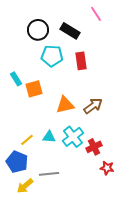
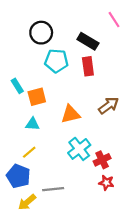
pink line: (96, 14) -> (114, 20), moved
black rectangle: (70, 31) -> (88, 41), moved
brown arrow: (93, 106) -> (109, 105), moved
cyan triangle: (49, 137) -> (32, 124), moved
red star: (107, 168) -> (106, 183), moved

